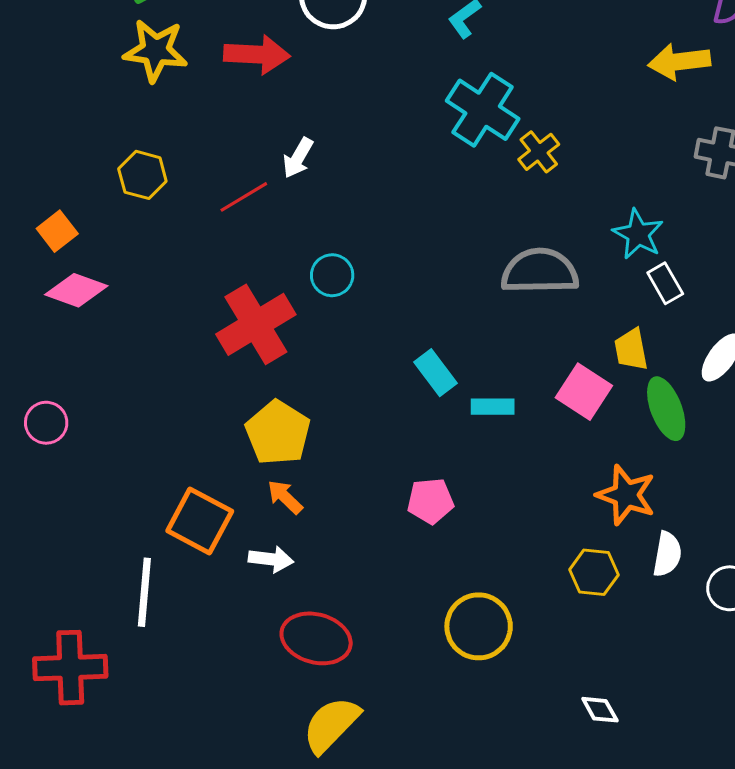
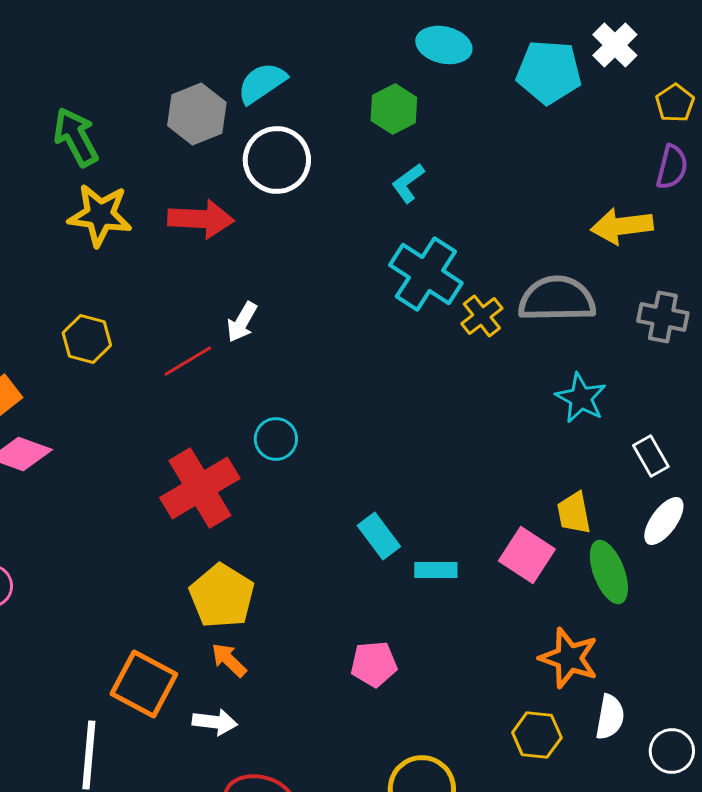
gray semicircle: (540, 271) -> (557, 299), moved
white rectangle: (665, 283) -> (651, 456), moved

